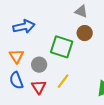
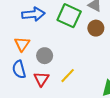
green square: (62, 47) -> (69, 16), moved

